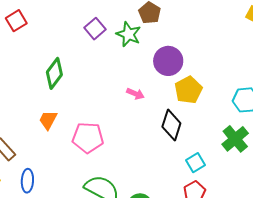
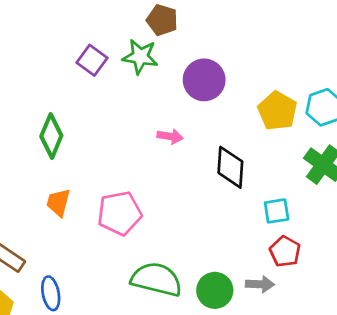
yellow pentagon: (188, 90) -> (277, 111), moved
cyan square: (195, 163) -> (277, 211), turned 36

